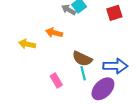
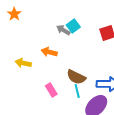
pink rectangle: (56, 80) -> (51, 90), moved

